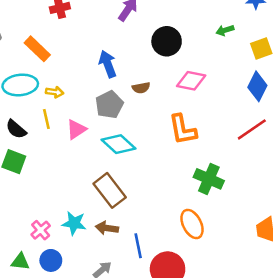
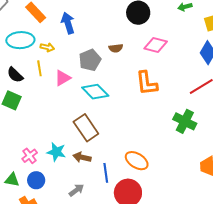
blue arrow: (108, 64) -> (68, 23), moved
green cross: (209, 179) -> (185, 121), moved
orange ellipse: (192, 224) -> (137, 161), moved, turned -35

